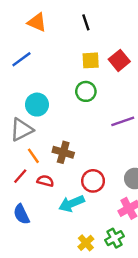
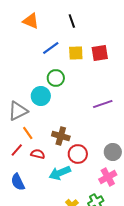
blue line: (21, 59) -> (51, 48), moved
red square: (119, 60) -> (100, 53), turned 30
green circle: (86, 91) -> (56, 78), moved
cyan circle: (37, 105) -> (41, 96), moved
brown cross: (63, 152) -> (61, 136), moved

